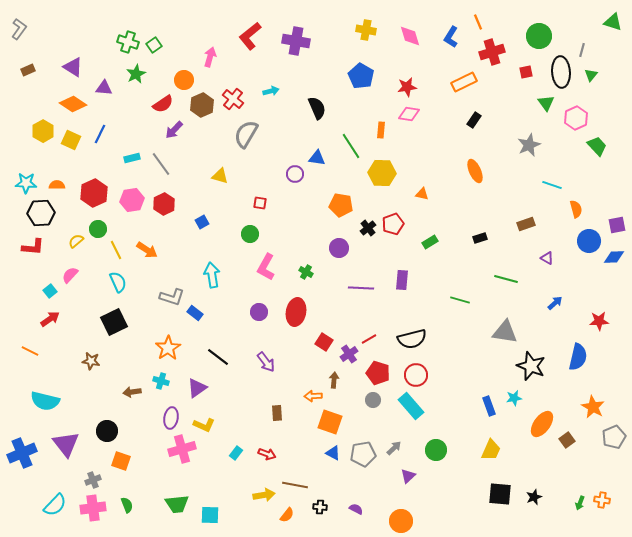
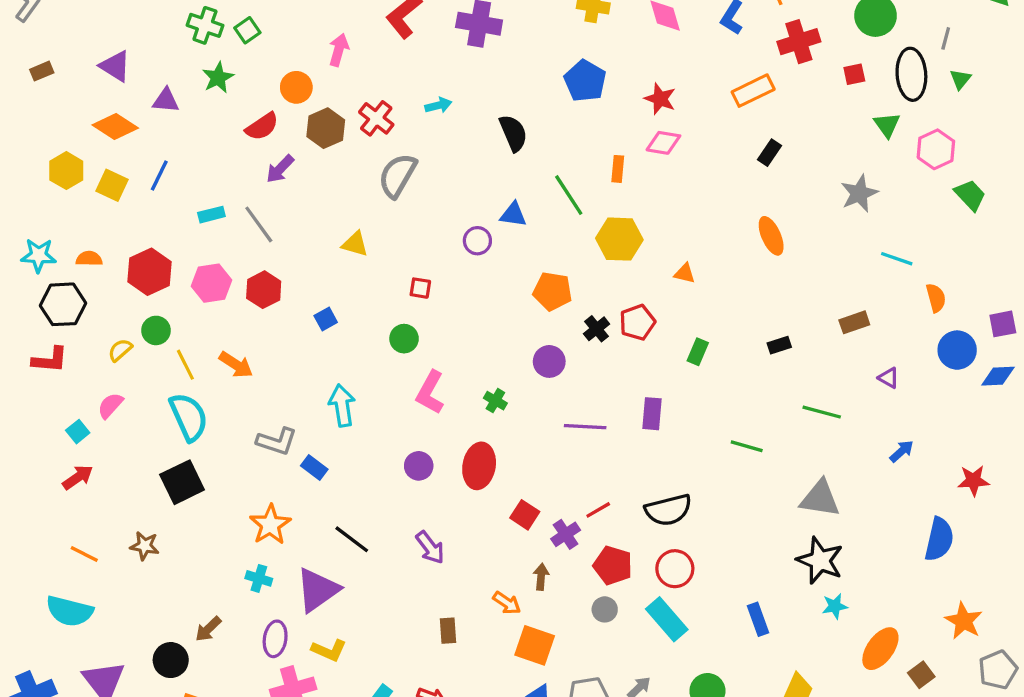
red star: (407, 87) -> (660, 99), turned 30
green rectangle: (430, 242) -> (698, 352), turned -35
cyan semicircle: (118, 282) -> (189, 417), size x1.4
orange line: (30, 351) -> (84, 554), moved
black star: (531, 366) -> (820, 561), moved
purple triangle: (197, 388) -> (318, 590), size x1.4
brown arrow: (132, 392) -> (208, 629), moved, turned -36
orange arrow: (313, 396) -> (507, 603), turned -144
blue rectangle: (489, 406) -> (758, 619), moved

